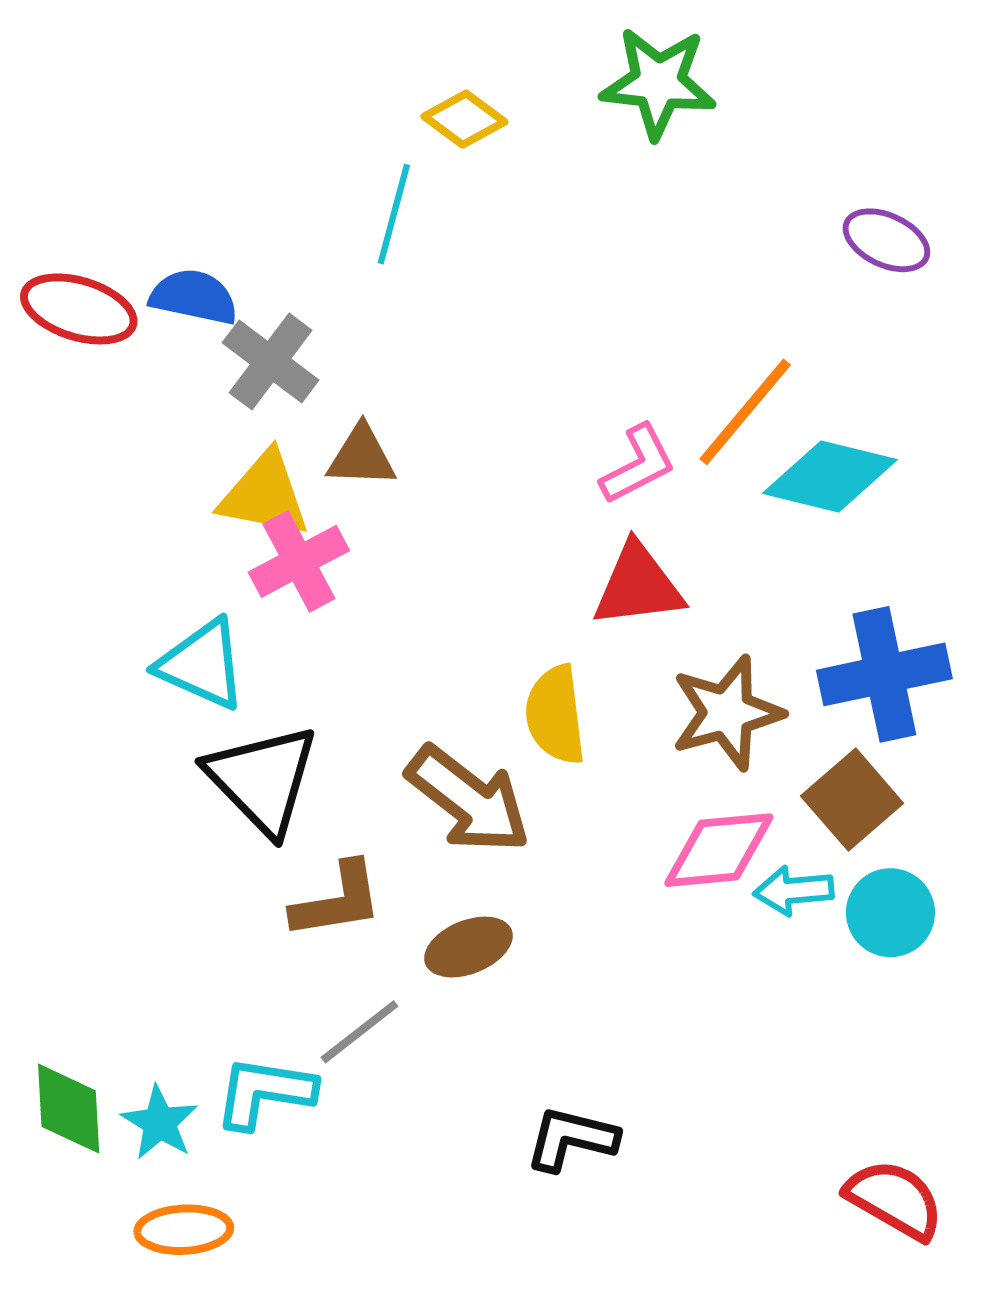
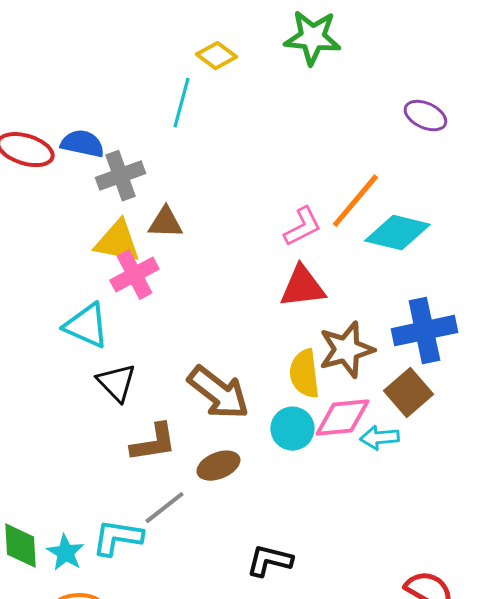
gray cross: (271, 361) -> (120, 176), turned 33
yellow semicircle: (555, 715) -> (304, 374), moved
black triangle: (263, 779) -> (116, 383), size x0.7
cyan circle: (890, 913) -> (292, 429), moved

